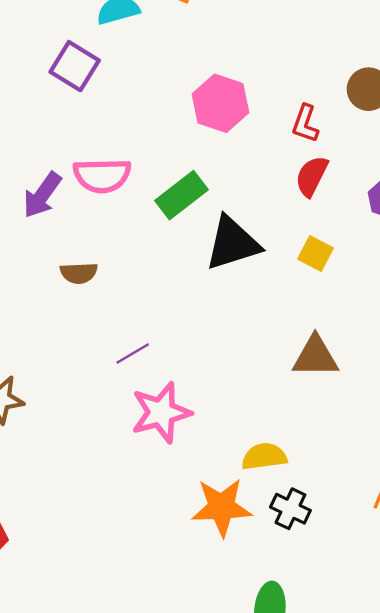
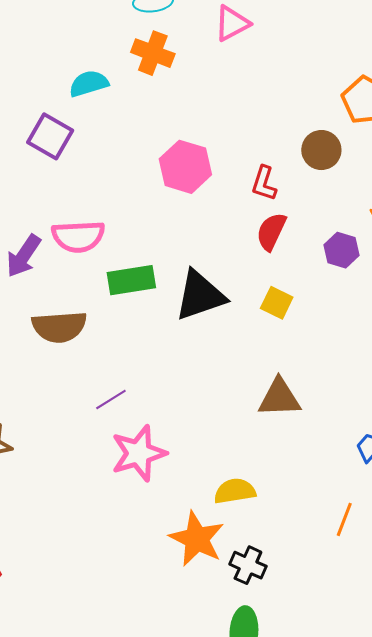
green rectangle: (182, 195) -> (131, 280), moved, turned 30
brown semicircle: (79, 273) -> (59, 327), size x1.6
orange star: (222, 507) -> (197, 539), turned 30
black cross: (290, 509) -> (248, 565), moved

